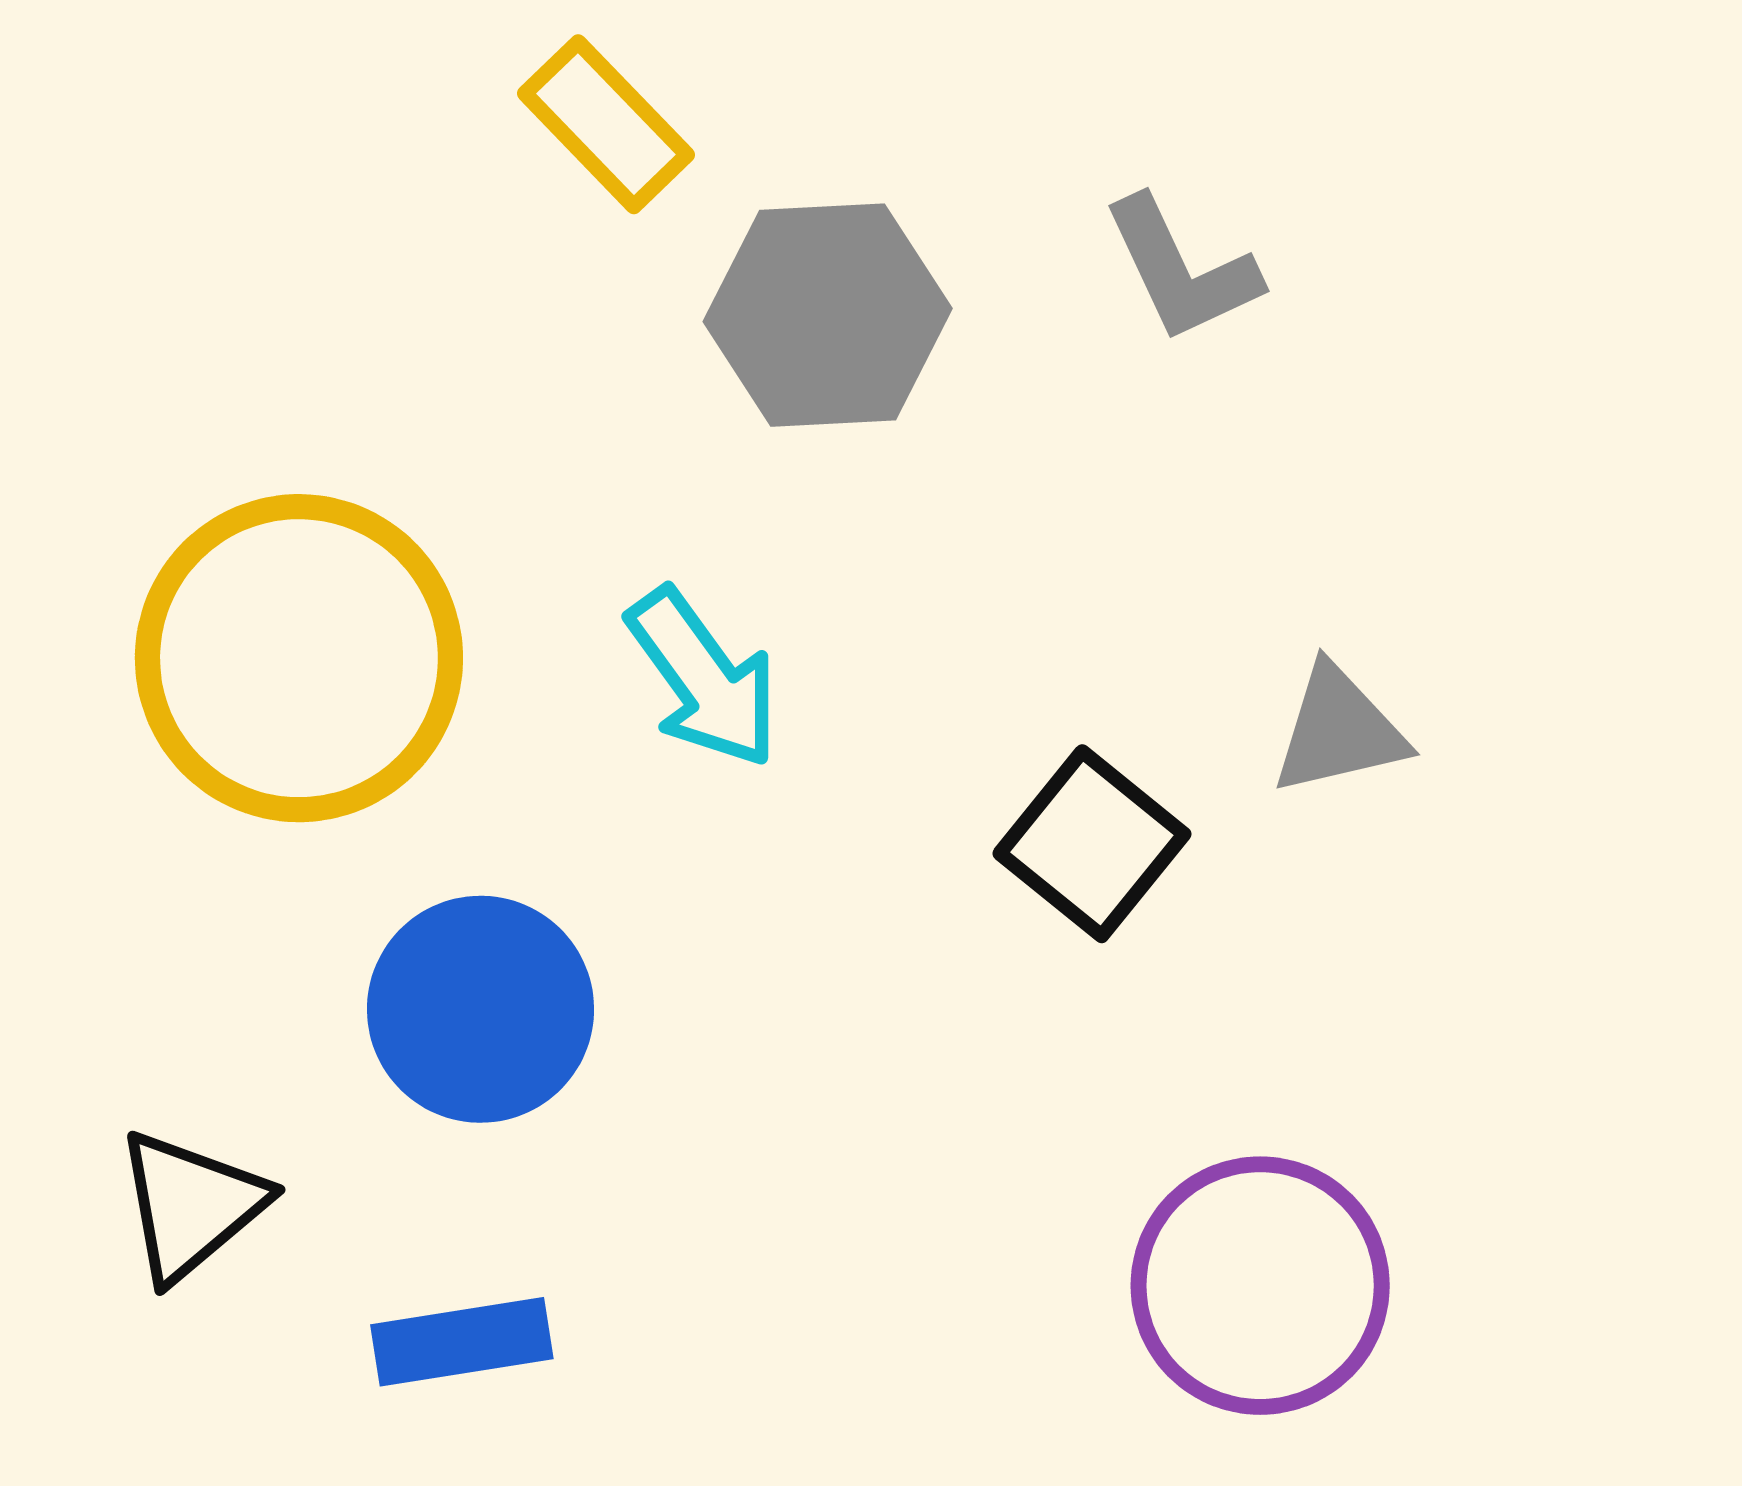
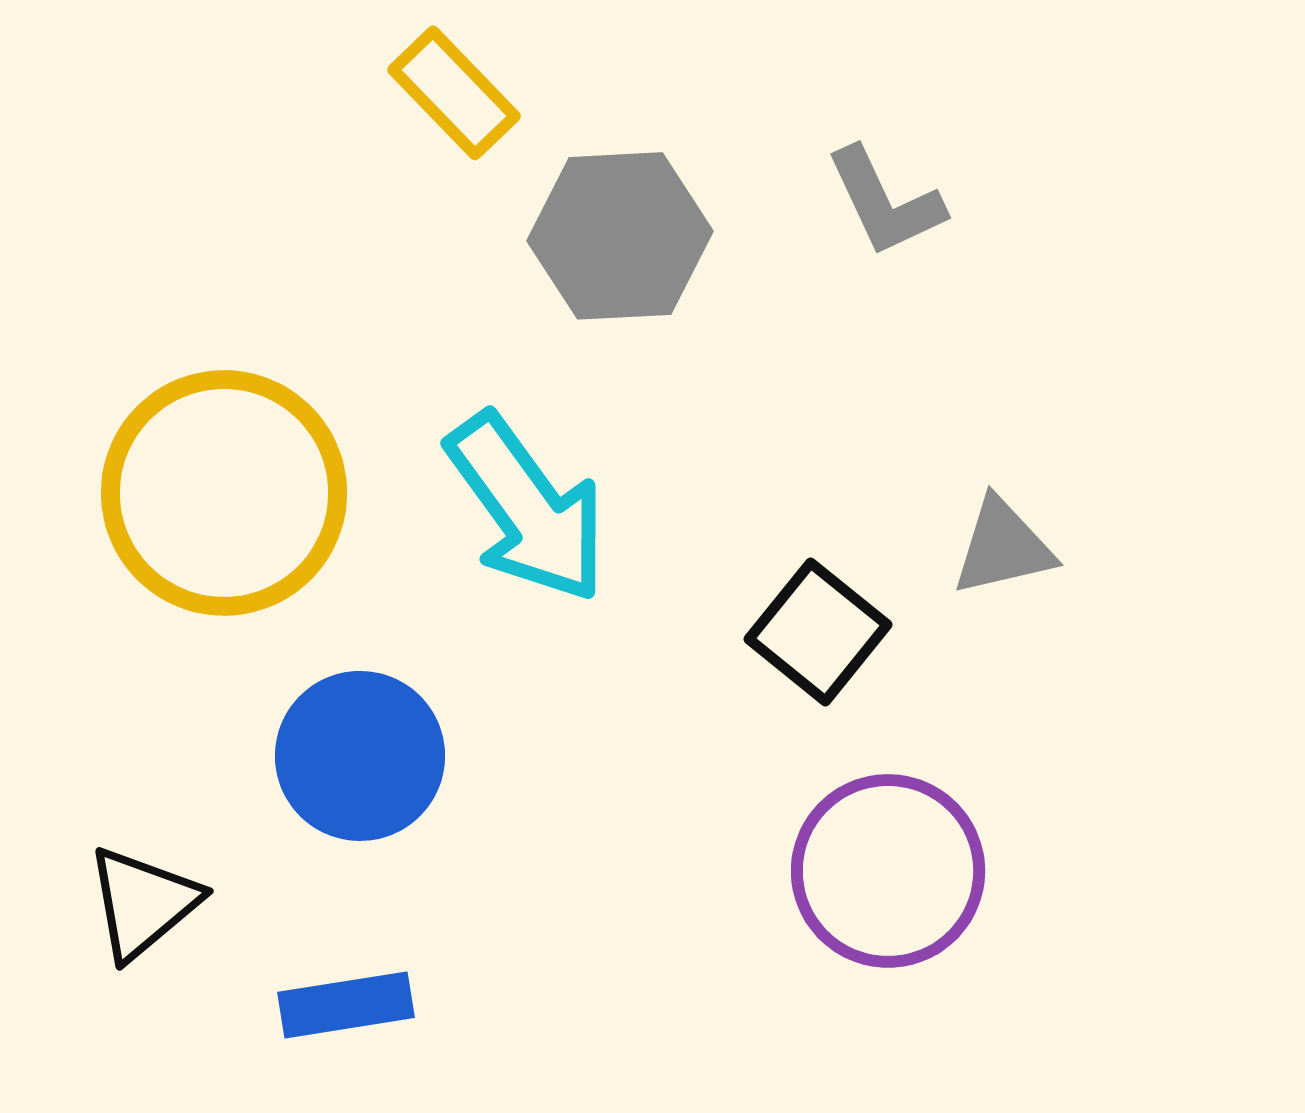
cyan arrow: (703, 678) -> (527, 508), size x1.4
purple circle: (1260, 1286) -> (888, 871), moved

